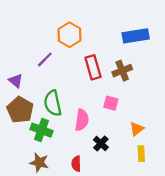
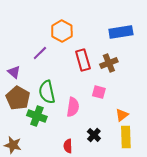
black cross: (101, 143) -> (94, 135), moved
yellow rectangle: (141, 154) -> (126, 137), size x1.5
brown star: (39, 163) -> (13, 145), moved

